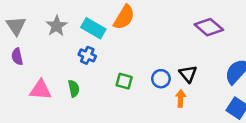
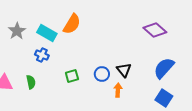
purple diamond: (209, 27) -> (155, 30), moved
green square: (124, 81) -> (72, 76), turned -32

